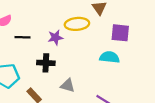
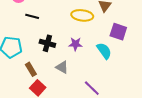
purple star: (55, 38) -> (75, 44), moved
cyan semicircle: (109, 57) -> (104, 51), turned 36

